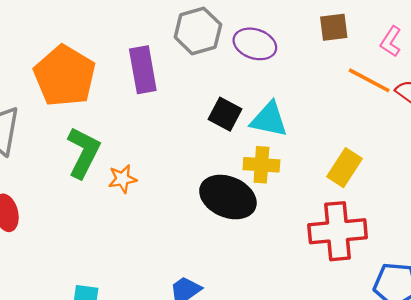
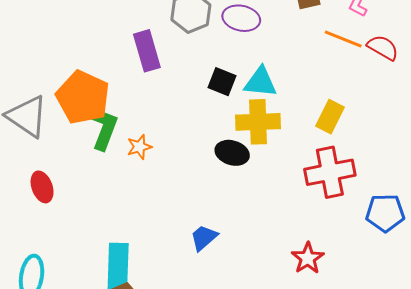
orange pentagon: (65, 76) -> (83, 97), moved
yellow cross: (261, 165) -> (258, 122), size x1.4
black ellipse: (228, 197) -> (232, 153), size x0.7

